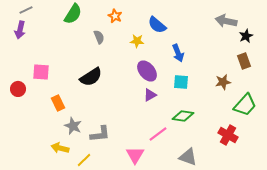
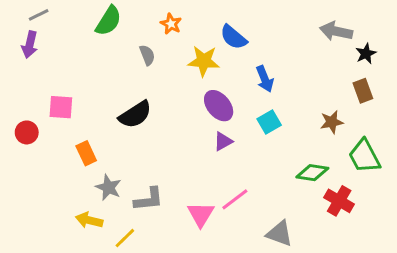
yellow star: (137, 41) -> (204, 61), size x1.5
cyan square: (181, 82) -> (269, 122), turned -35
green trapezoid: (245, 105) -> (364, 156), turned 110
green diamond: (183, 116) -> (312, 173), moved
pink triangle: (135, 155) -> (201, 214), moved

